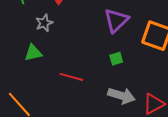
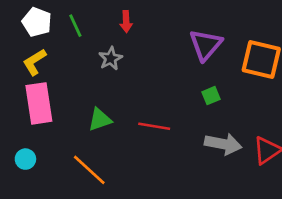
green triangle: (33, 53) -> (100, 120), moved

